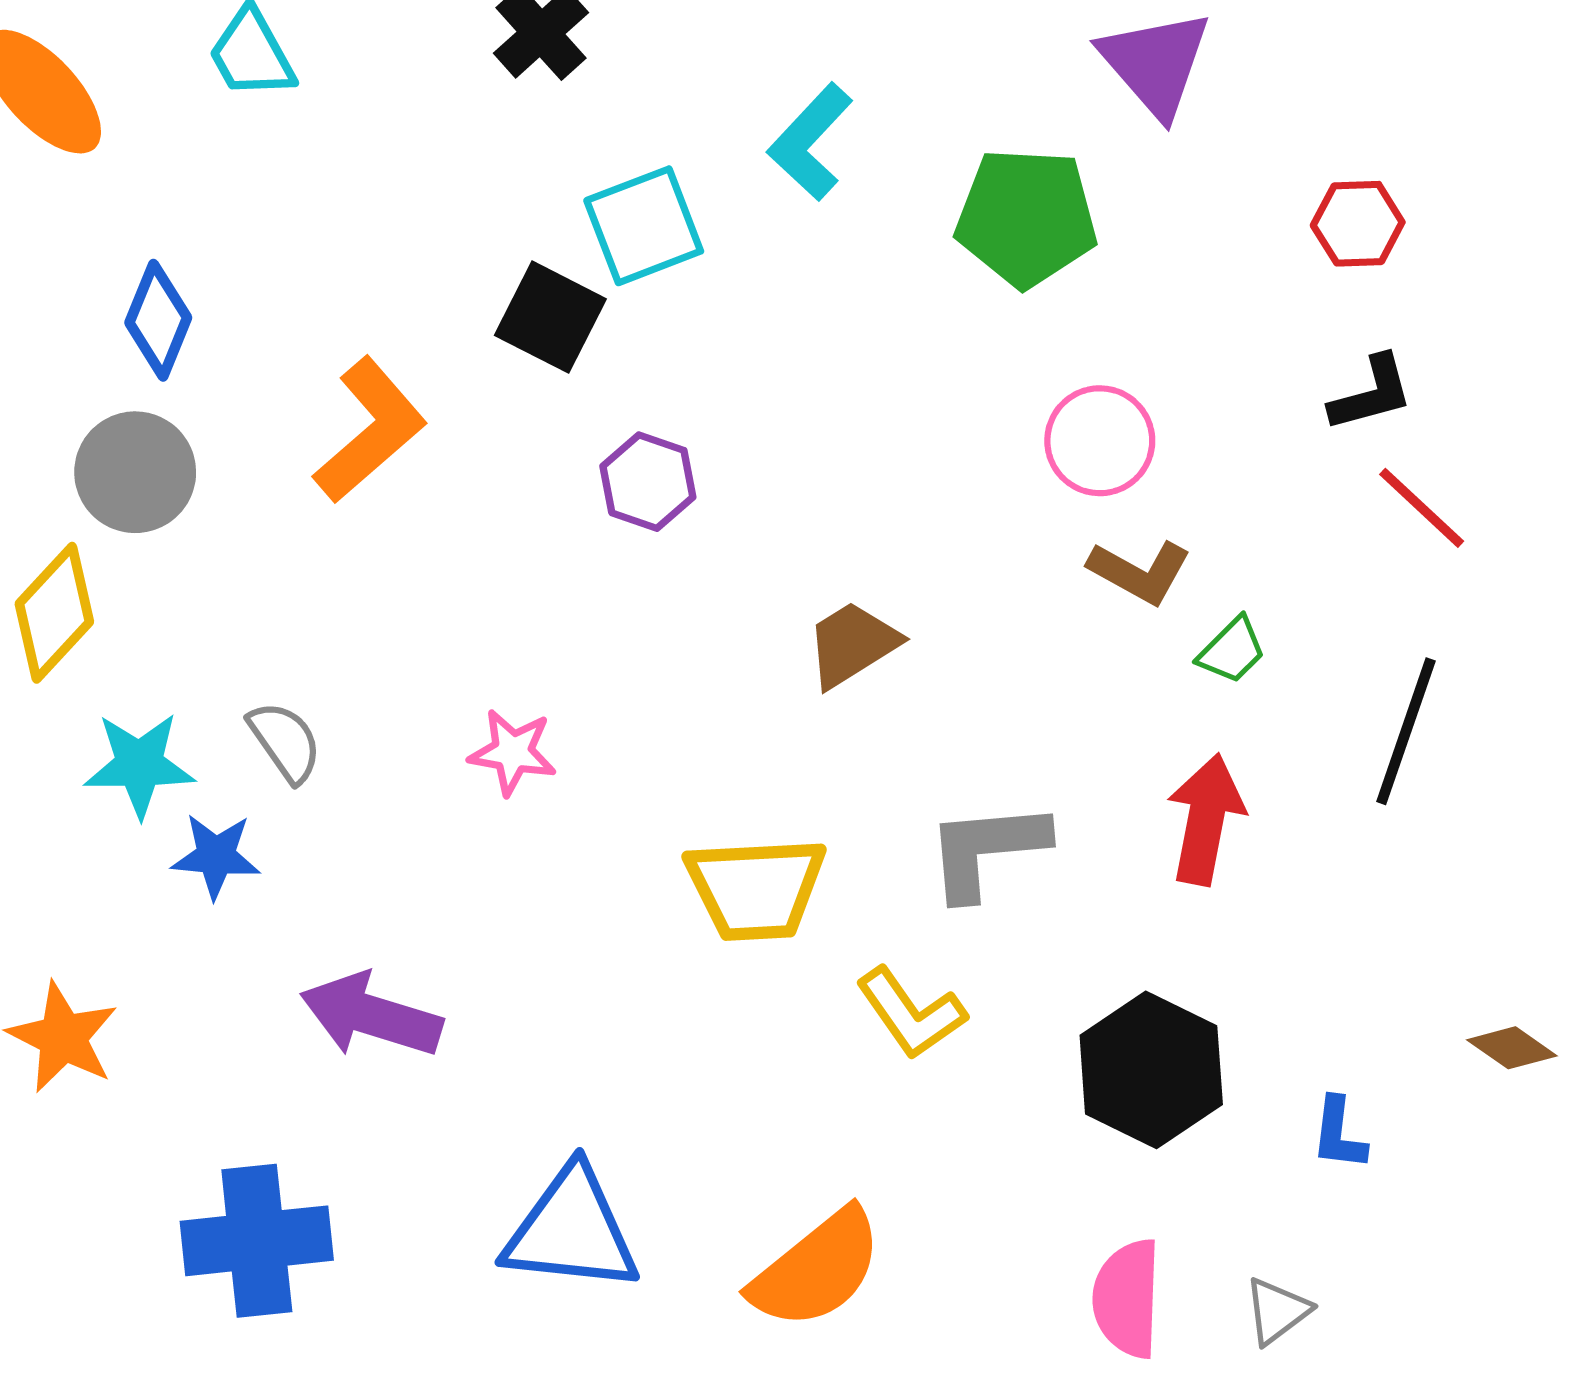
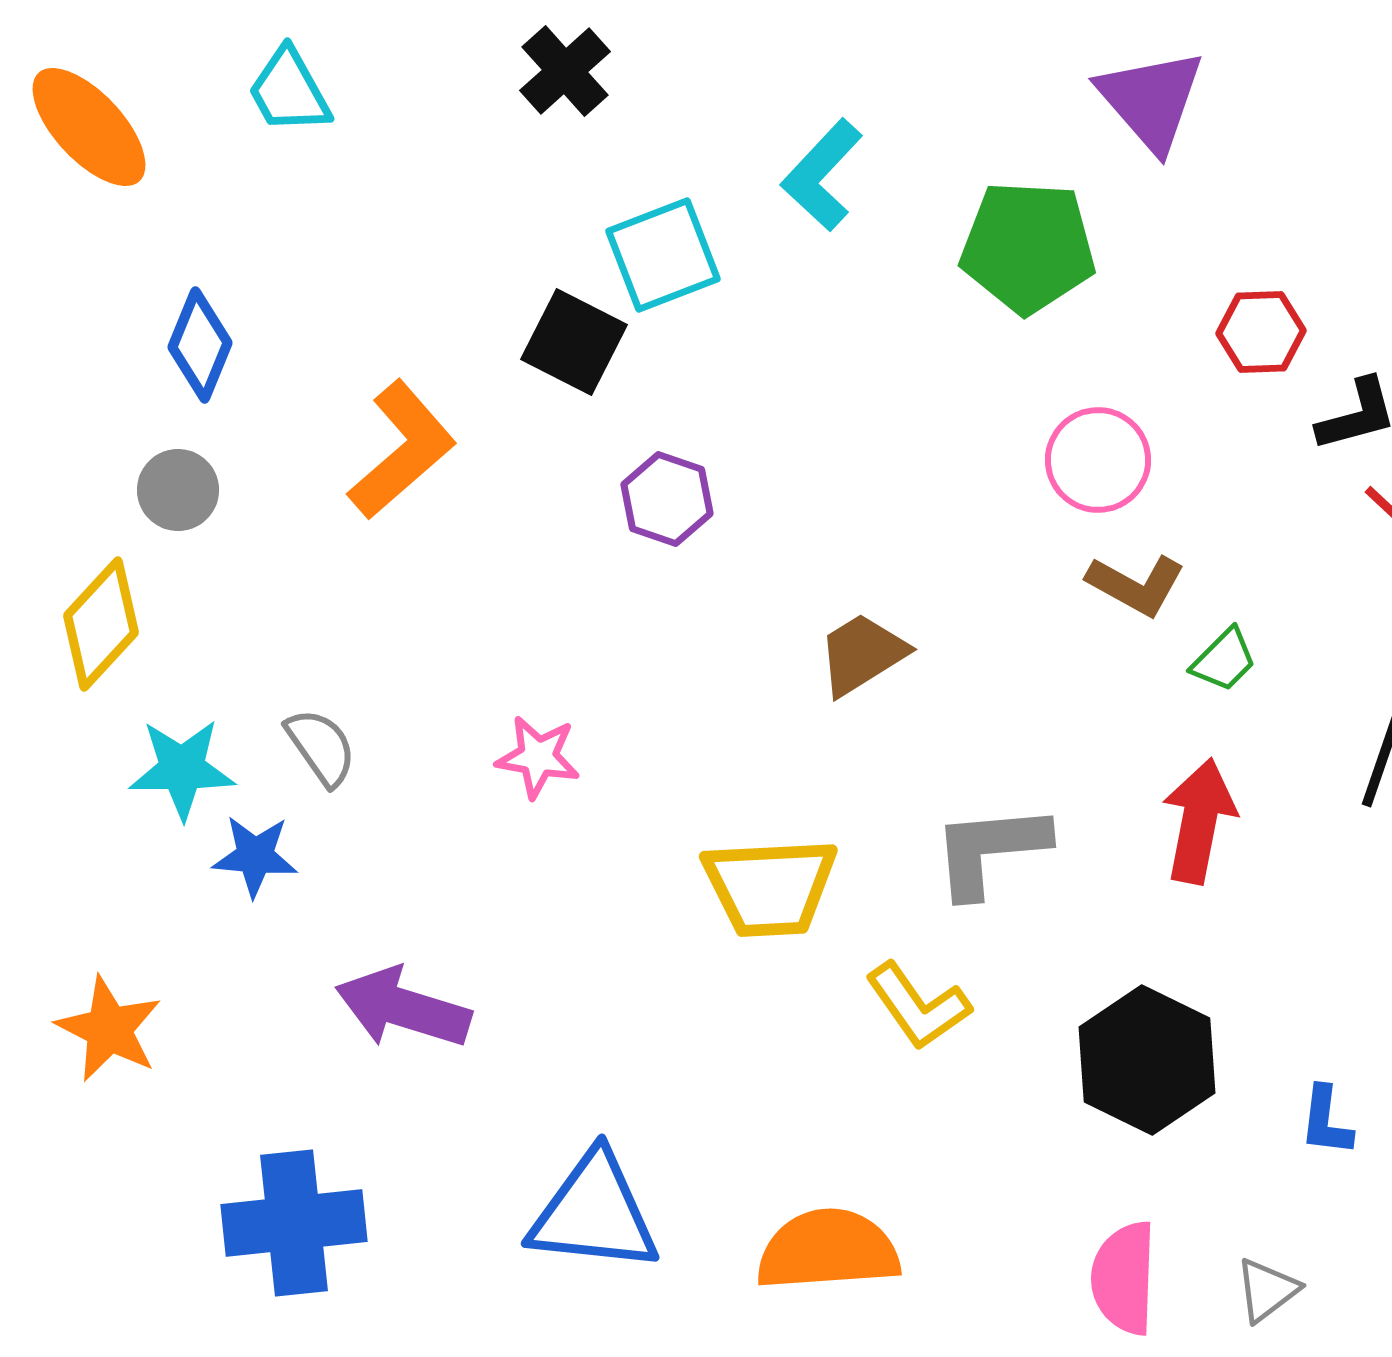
red hexagon: (1358, 224) -> (1261, 332), moved
gray circle: (135, 472) -> (178, 490), size x0.7
orange semicircle: (817, 1269) -> (828, 1250), turned -145

